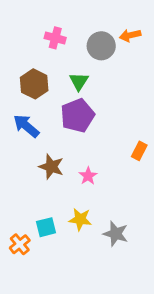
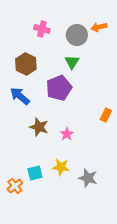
green triangle: (79, 81) -> (72, 62), moved

